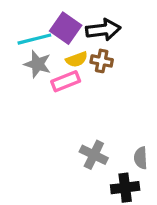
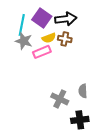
cyan line: (34, 39) -> (22, 25), turned -65
gray semicircle: (141, 158) -> (83, 91), moved

